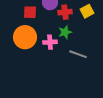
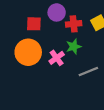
pink cross: (50, 42) -> (57, 58), turned -32
gray line: (78, 54) -> (88, 72), turned -42

